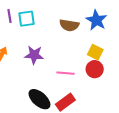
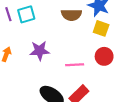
yellow square: (95, 52) -> (101, 28), moved

